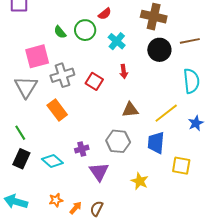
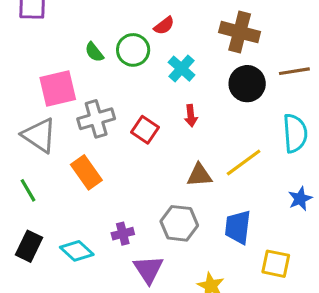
gray triangle: (26, 87) -> (39, 135), turned -30
yellow line: (166, 113) -> (244, 162), moved
green line: (20, 133) -> (28, 190), moved

